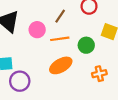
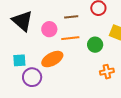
brown line: (60, 16) -> (71, 17), turned 48
orange ellipse: (61, 65) -> (52, 59), moved

